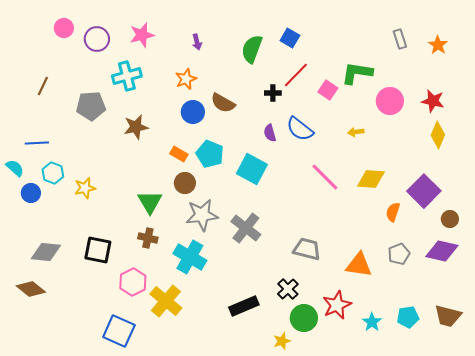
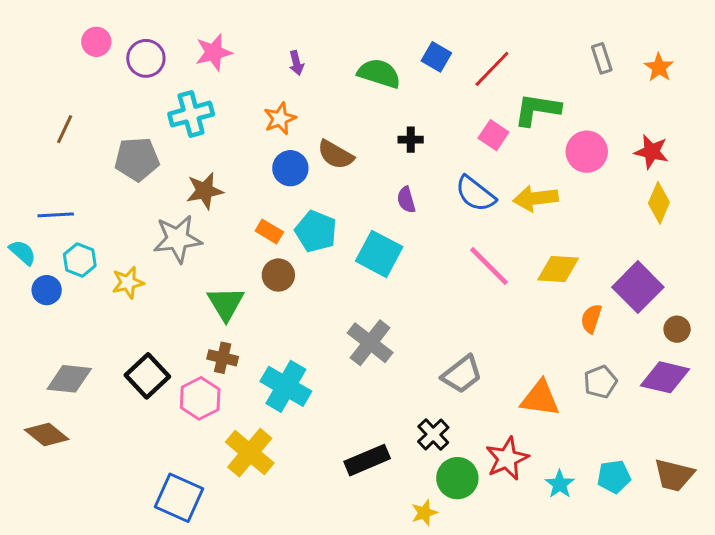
green semicircle: (252, 49) -> (379, 73), turned 88
red line: (296, 75) -> (492, 69), moved
blue semicircle: (300, 129) -> (475, 194), moved
yellow arrow: (356, 132) -> (536, 198), size x1.8
gray star: (202, 215) -> (178, 239), moved
gray trapezoid: (307, 249) -> (462, 374), turned 128
black square: (98, 250) -> (147, 376), turned 36
pink hexagon: (133, 282) -> (200, 398), moved

